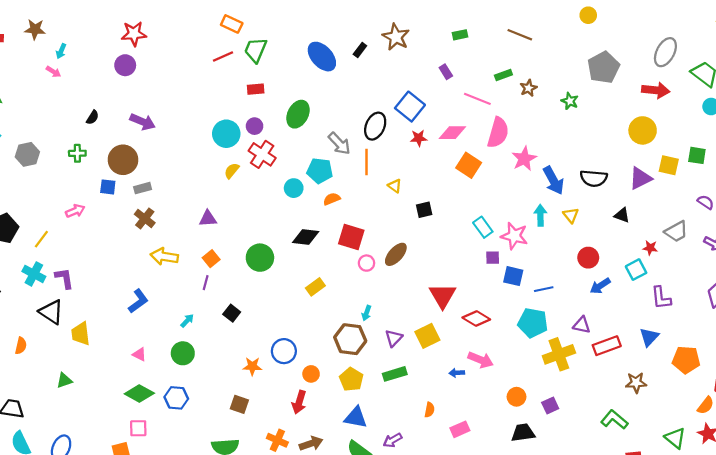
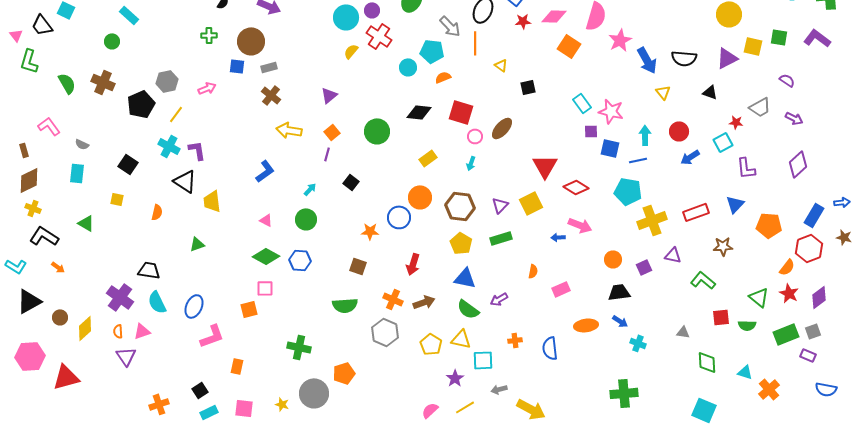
gray hexagon: (27, 154) -> (167, 81), moved
cyan arrow: (540, 215) -> (645, 135), moved
purple triangle: (208, 218) -> (329, 95), turned -36
cyan arrow: (366, 313) -> (471, 163), moved
purple triangle: (582, 325) -> (673, 255), moved
orange circle: (311, 374) -> (420, 197), moved, size x1.5

